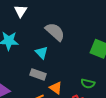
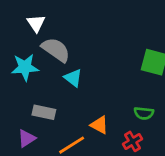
gray semicircle: (55, 32) -> (56, 50), moved
gray rectangle: (38, 74) -> (44, 112), moved

